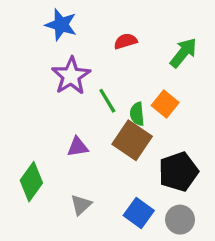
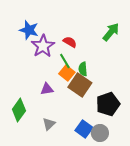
blue star: (61, 25) -> (29, 30), moved
red semicircle: (126, 41) -> (70, 42), moved, turned 48
orange square: (165, 104) -> (67, 73), moved
gray circle: (180, 220) -> (100, 133), moved

